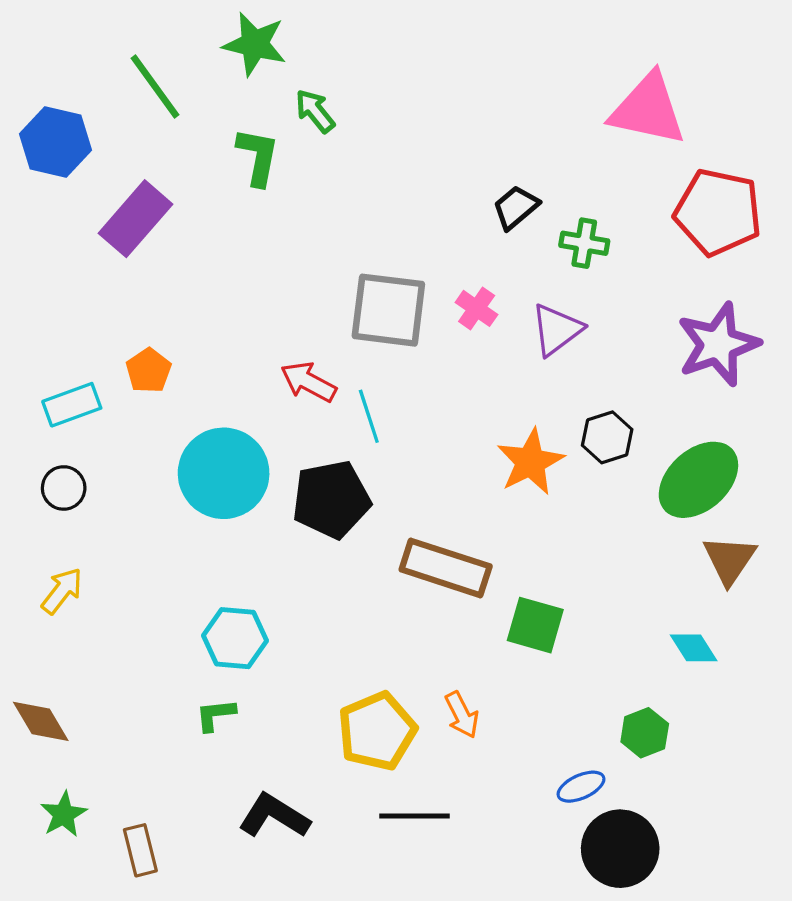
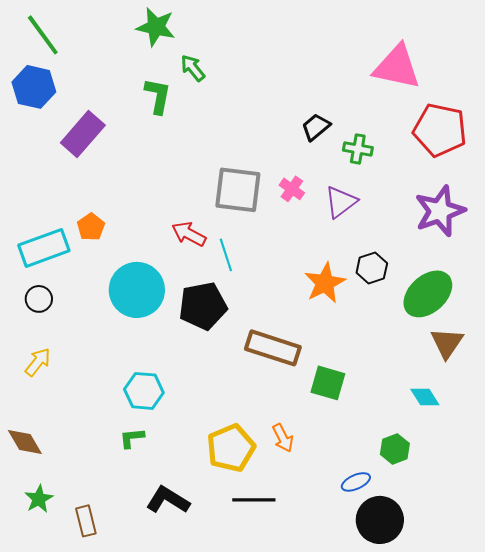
green line: (155, 86) -> (43, 35), moved
cyan rectangle: (72, 405) -> (44, 248), size x1.4

